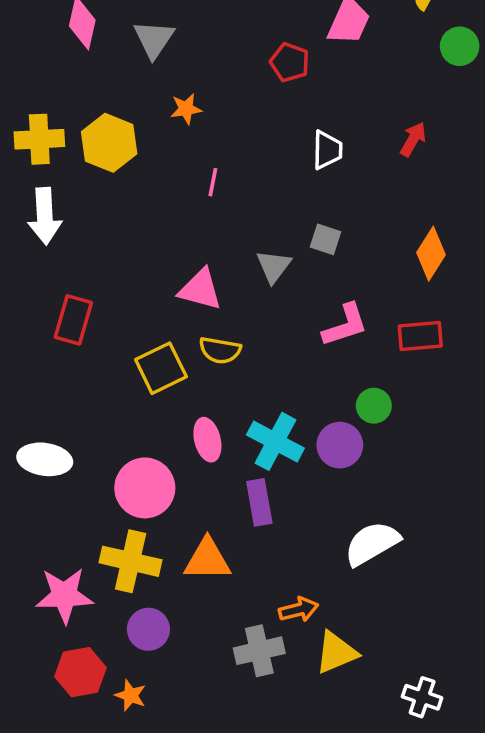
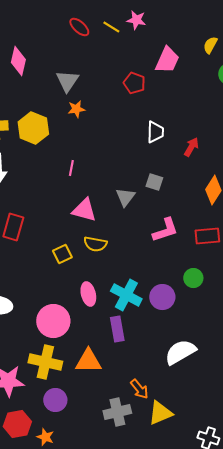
gray triangle: (154, 39) -> (67, 81), moved
red arrow: (413, 139) -> (191, 147), moved
pink line: (213, 182) -> (71, 168), moved
yellow square: (161, 368) -> (62, 254), size x0.7
green circle: (374, 406) -> (193, 278), moved
orange arrow: (299, 610) -> (139, 389), turned 65

